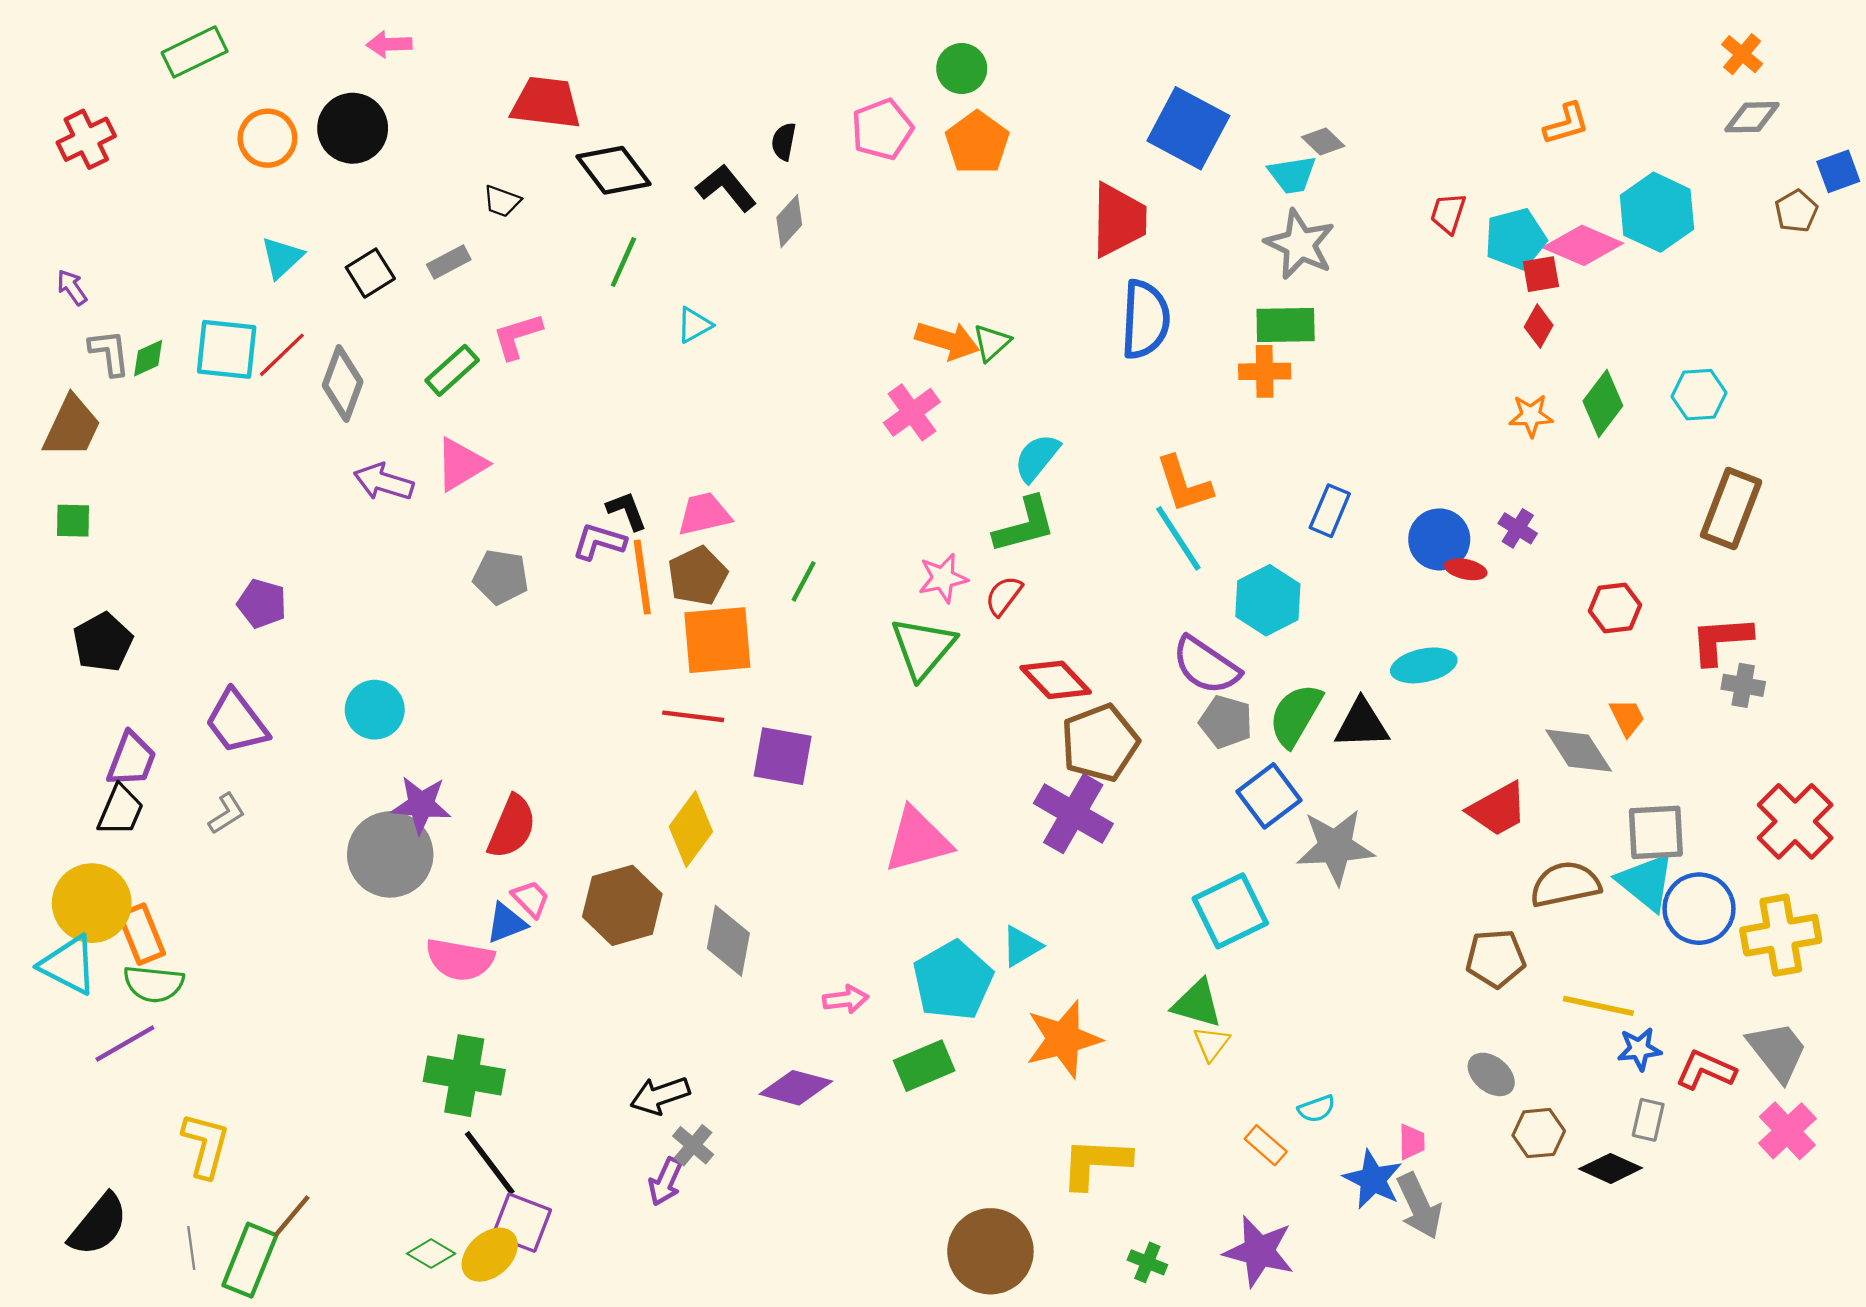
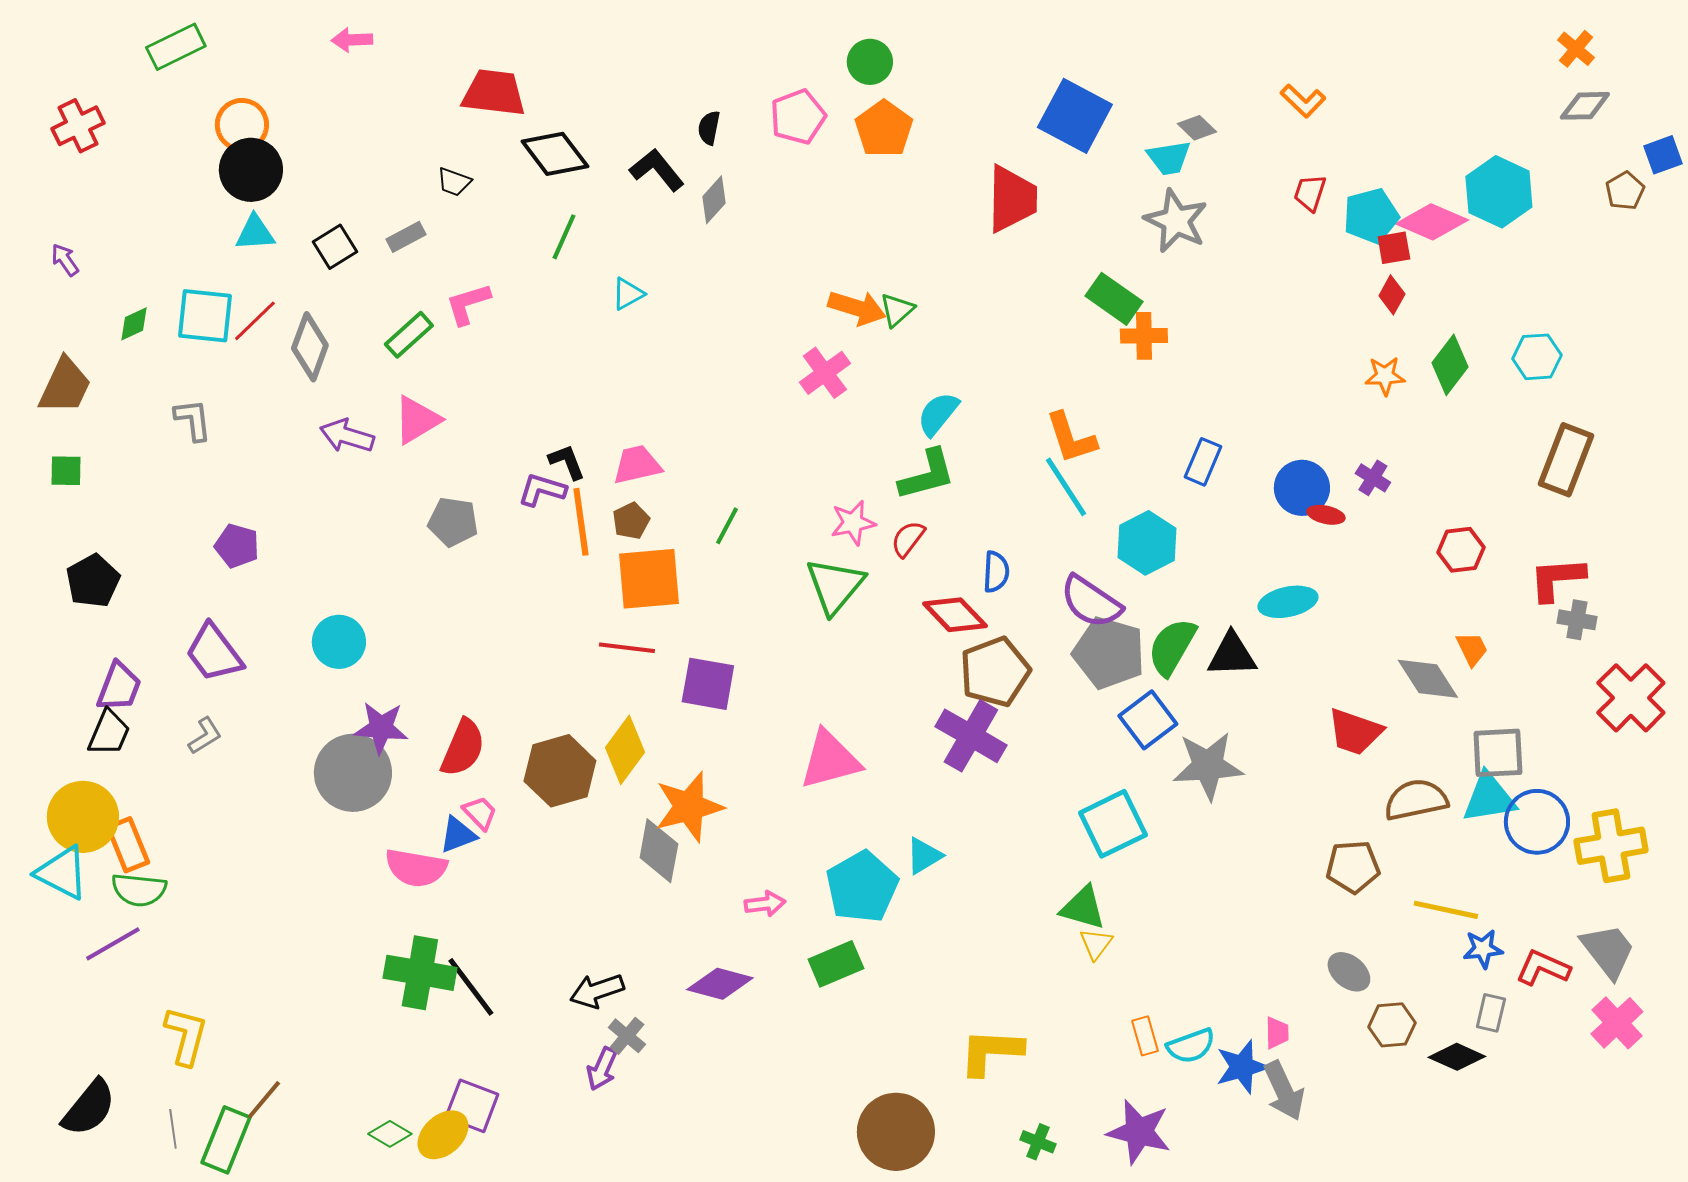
orange L-shape: (1566, 124) -> (1303, 101), moved, turned 60
black circle: (353, 128) -> (251, 170), moved
cyan triangle: (282, 258) -> (255, 233), turned 39
blue semicircle: (1145, 319) -> (996, 572), moved, size x0.6
green rectangle: (1286, 325) -> (1114, 299), moved, turned 36
gray L-shape: (109, 353) -> (193, 420), moved
brown pentagon: (698, 576) -> (631, 521), size x0.7
gray pentagon: (1226, 722) -> (1109, 653), size x1.5
red trapezoid: (1498, 809) -> (1355, 732), turned 48
red cross: (1795, 821) -> (1631, 698), moved
cyan triangle: (1646, 882) -> (1489, 798), turned -48
brown hexagon: (622, 905) -> (560, 771), moved
orange star: (1063, 1039) -> (689, 807), moved
cyan semicircle: (1317, 1109) -> (1191, 1046), moved, size x1.4
orange rectangle: (1266, 1145) -> (1145, 1036), turned 33
black line: (490, 1163) -> (471, 987), moved
blue star: (1373, 1179) -> (1242, 1067), turned 30

